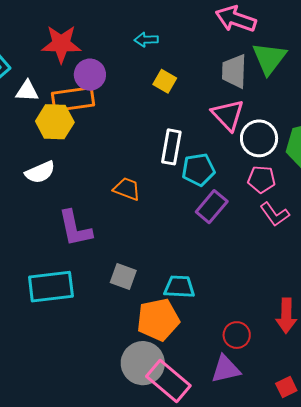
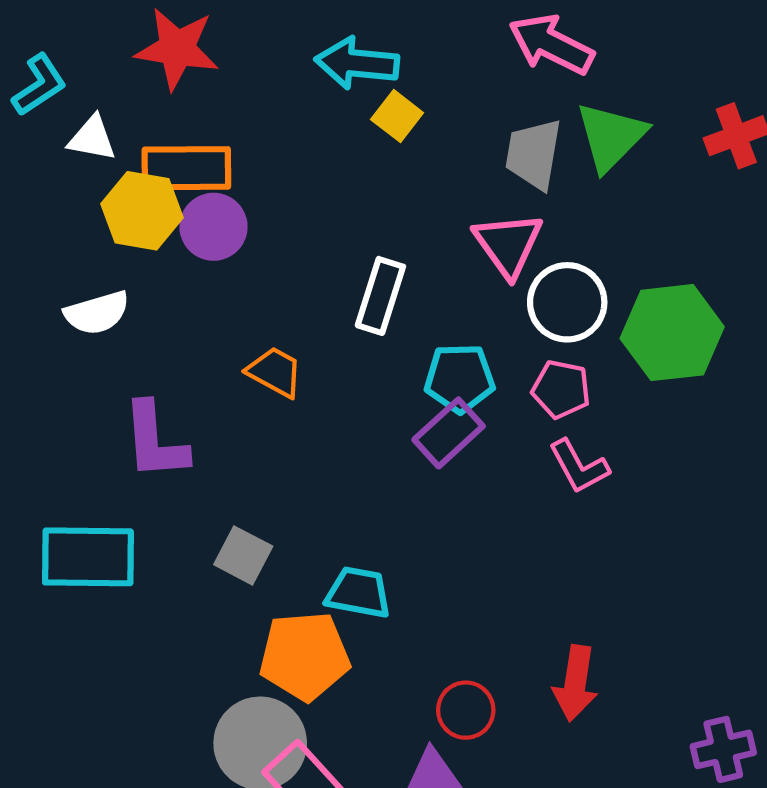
cyan arrow: (146, 40) -> (357, 63), size x1.6
purple circle: (90, 75) -> (214, 227), moved
yellow square: (165, 81) -> (397, 116), moved
cyan pentagon: (198, 170) -> (460, 378), moved

